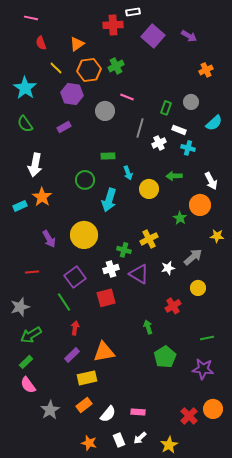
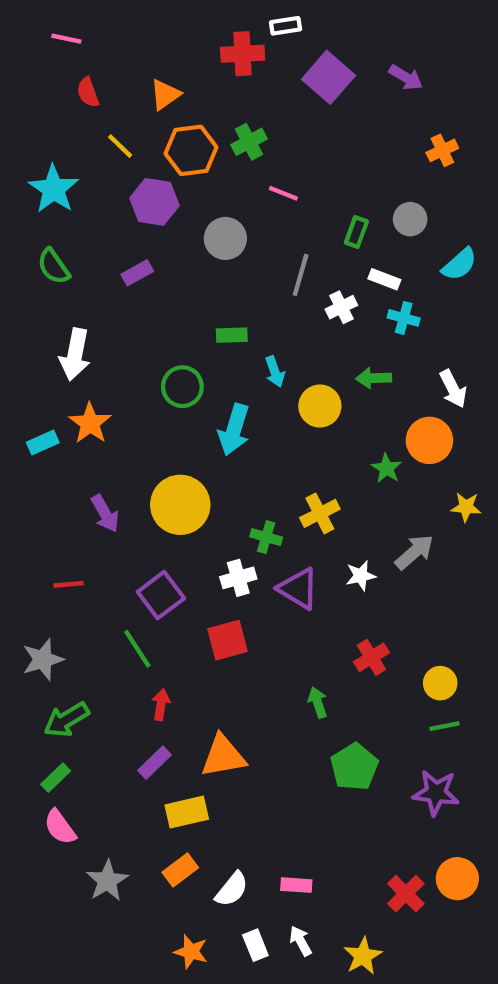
pink line: (127, 97) -> (283, 193), moved
yellow circle: (198, 288) -> (440, 683), moved
white arrow: (140, 438) -> (301, 941), turned 104

